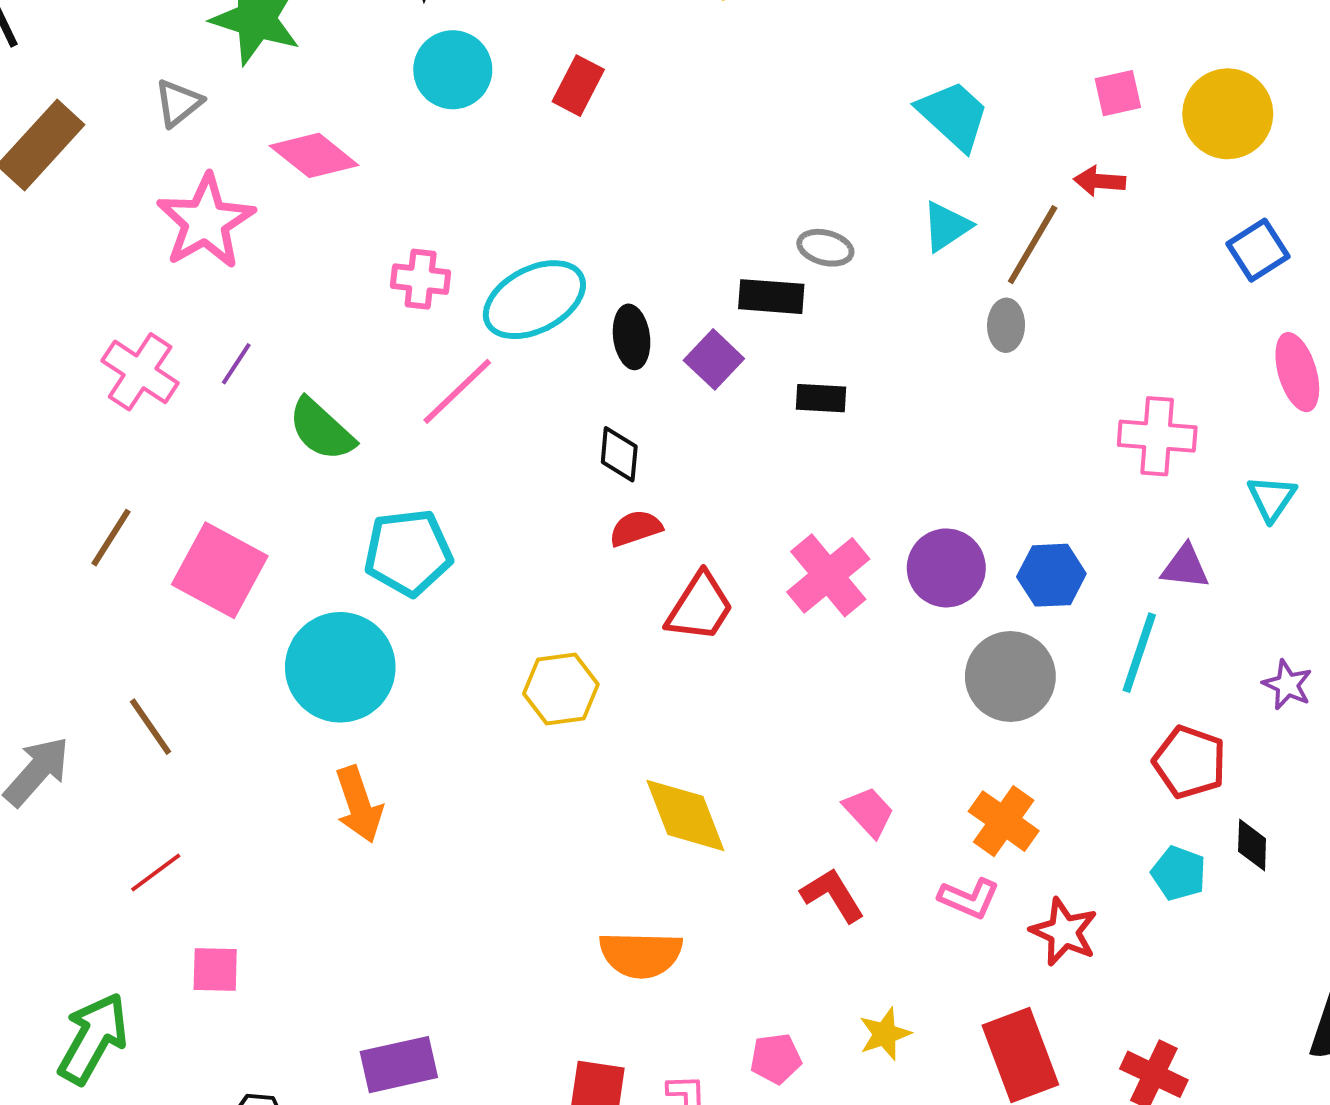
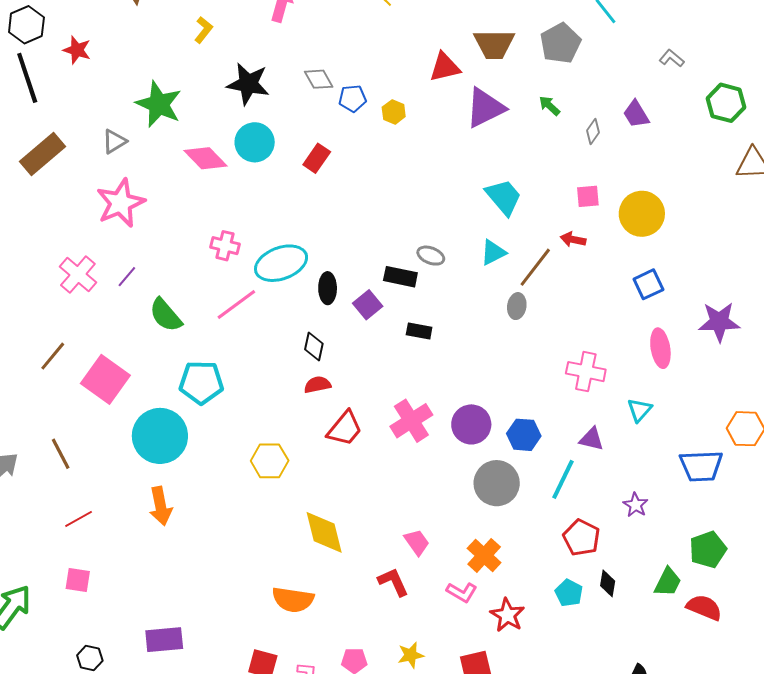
pink diamond: (314, 155) -> (205, 158), moved
red line: (156, 872) -> (79, 519), moved

